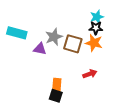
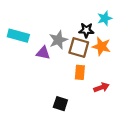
black star: (96, 28) -> (86, 30), moved
red arrow: (90, 74) -> (101, 87), moved
orange rectangle: (57, 85) -> (80, 72), moved

